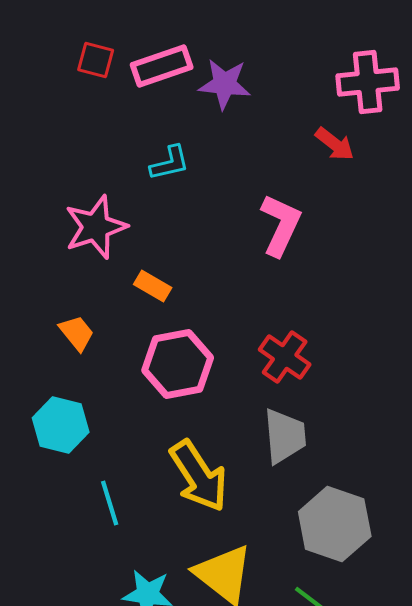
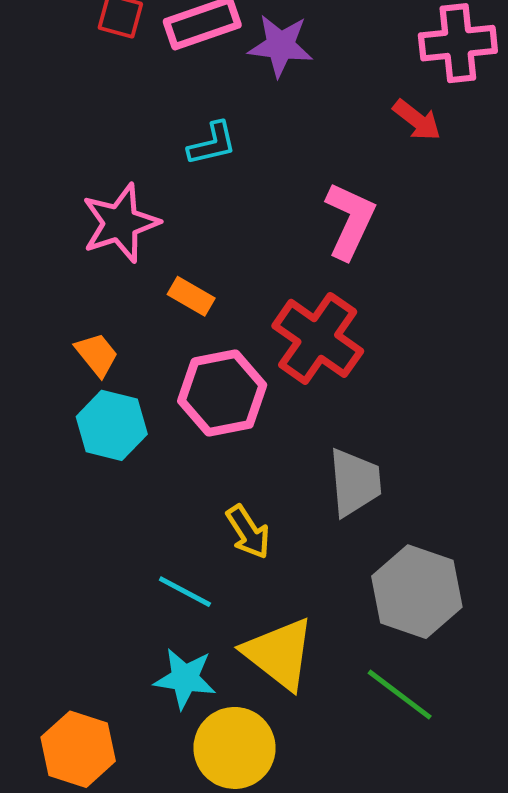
red cross: (285, 357) -> (318, 338), moved, size x1.4
cyan hexagon: (61, 425) -> (112, 425), moved
yellow arrow: (199, 476) -> (248, 532), size x0.6
cyan line: (110, 503) -> (185, 592), moved, turned -45

